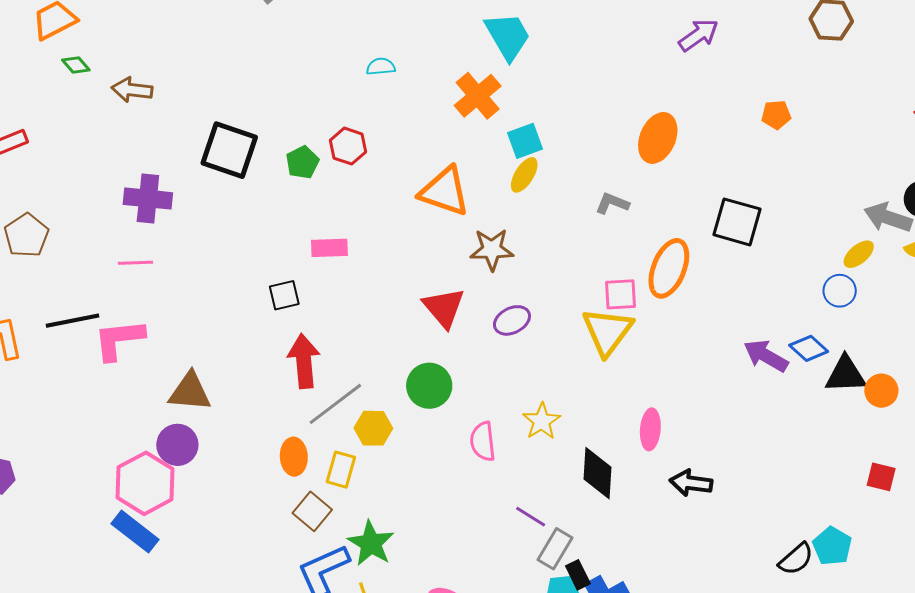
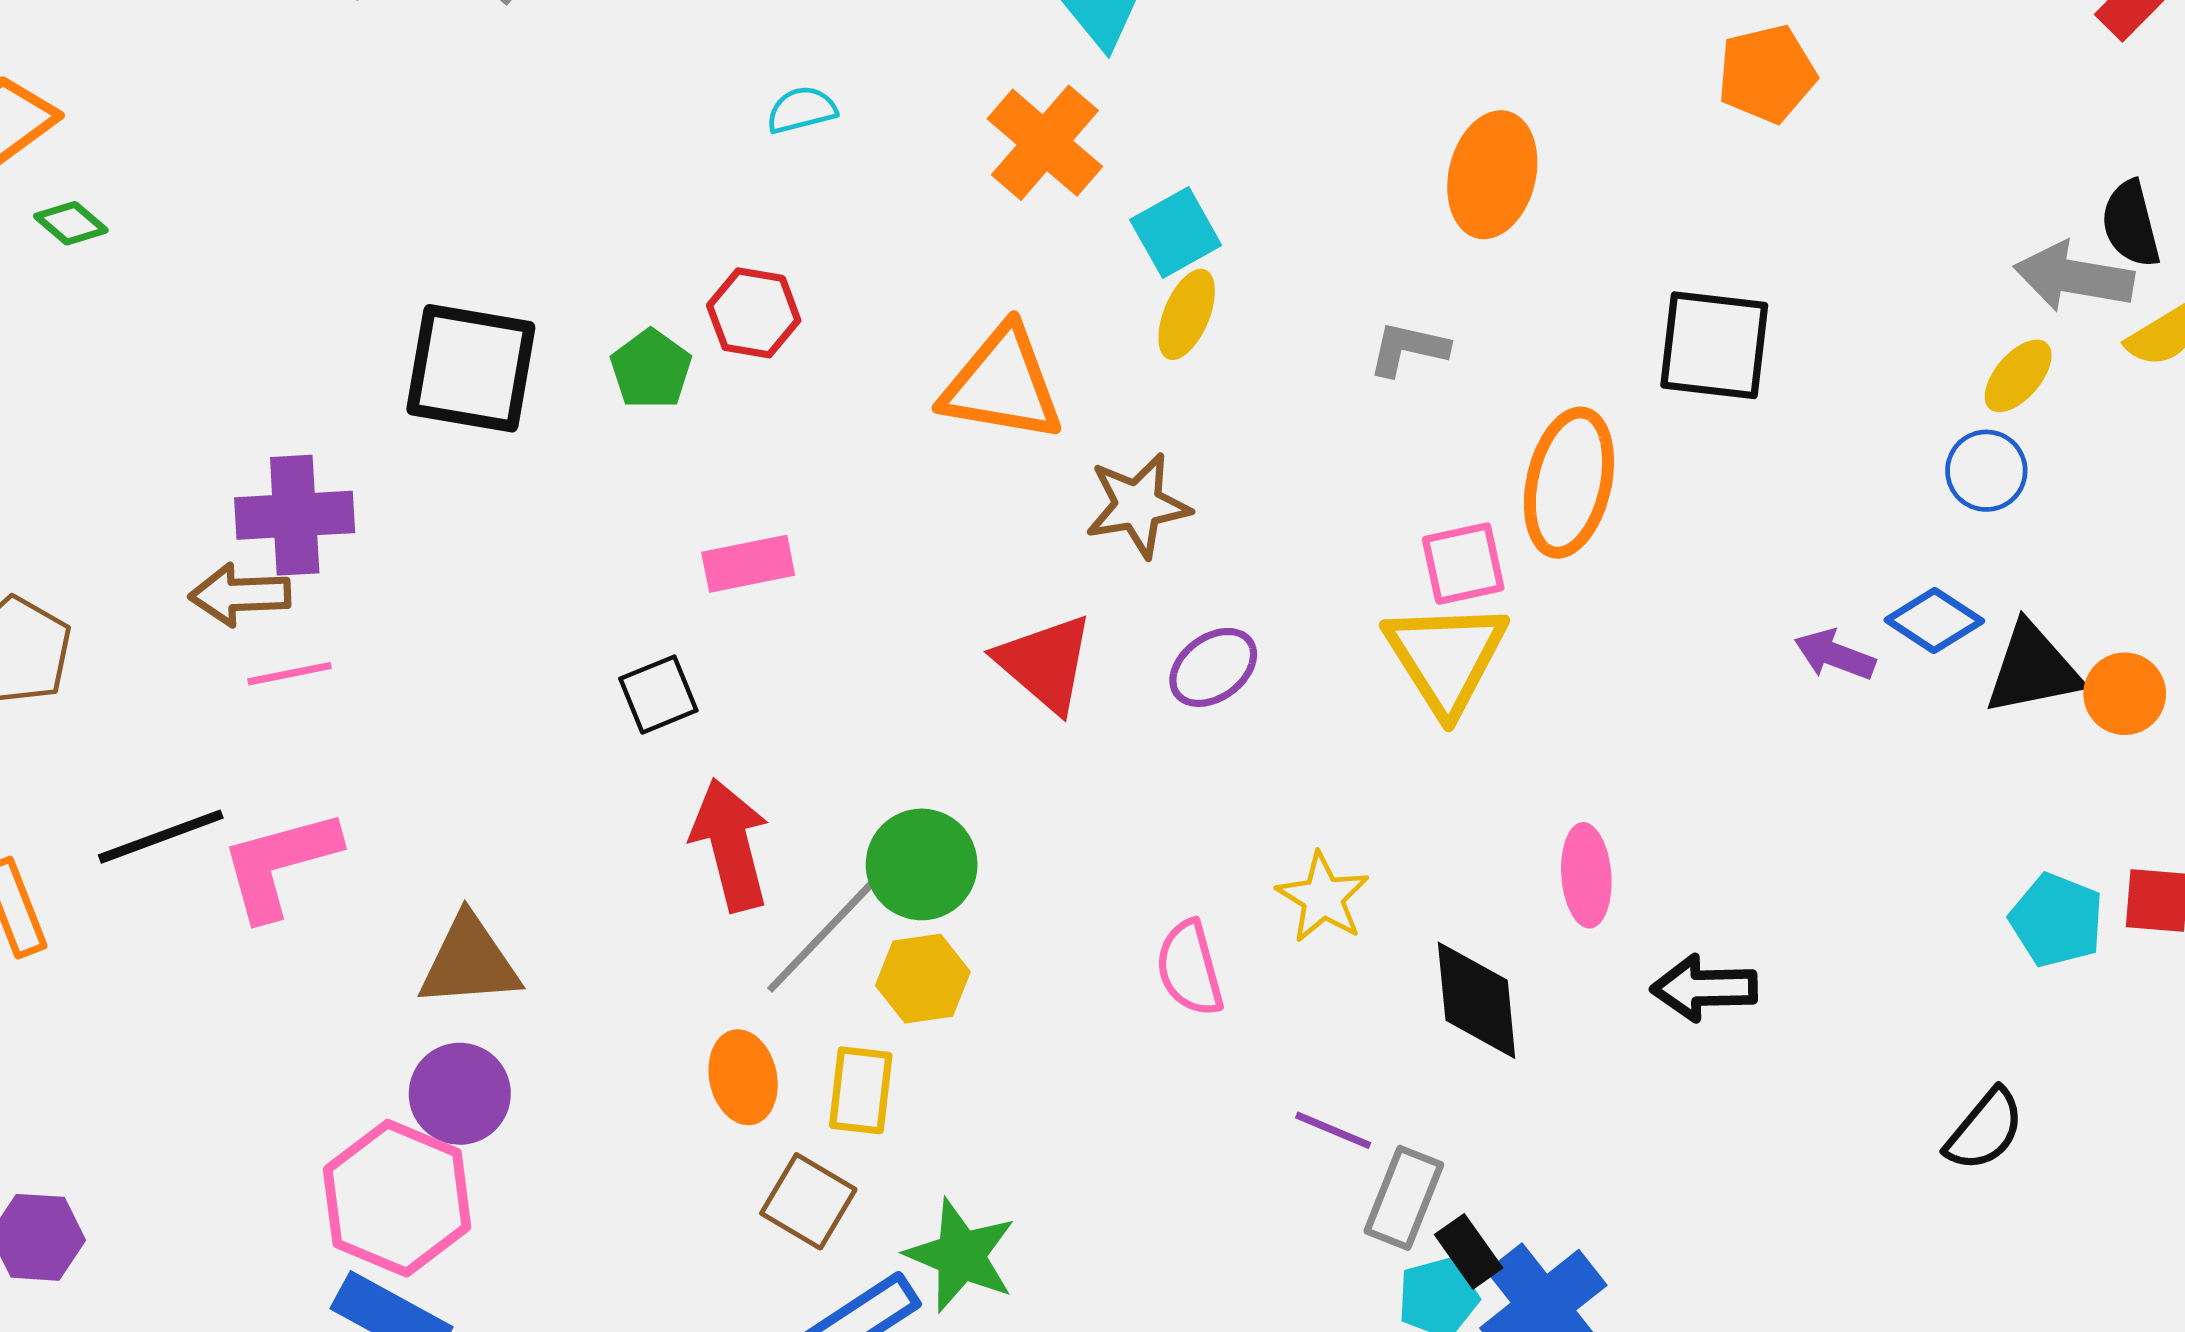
brown arrow: (132, 90) -> (240, 595), moved
orange pentagon: (776, 115) -> (1767, 74), size x1.4
purple arrow: (766, 356) -> (1835, 655), size x0.7
green circle: (429, 386) -> (922, 864), moved
cyan pentagon: (832, 546) -> (2057, 920), moved

